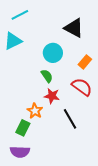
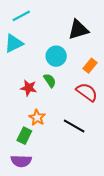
black triangle: (74, 28) -> (78, 30), turned -45
red star: (52, 96) -> (29, 88), moved
black line: (70, 119) -> (74, 126), turned -30

